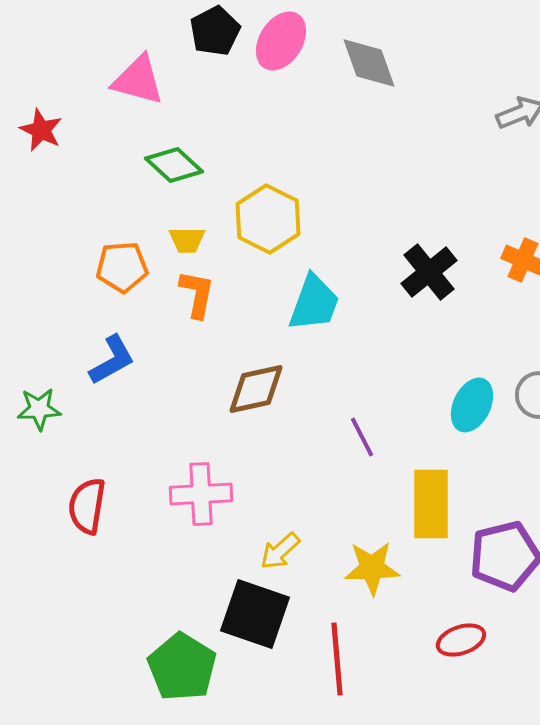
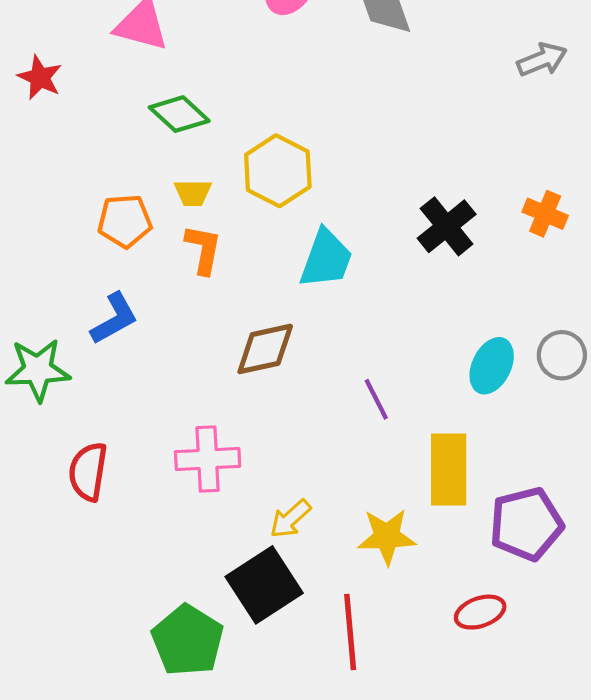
green star: (39, 409) -> (38, 370), size x1.4
black square: (255, 614) -> (264, 585), turned 38

